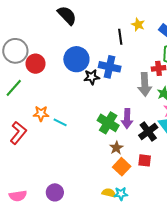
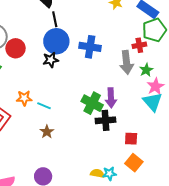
black line: (120, 37) -> (55, 19), moved
black star: (92, 77) -> (51, 60), moved
black cross: (148, 131) -> (106, 120), moved, turned 36
brown star: (116, 148) -> (47, 132), moved
orange square: (122, 167) -> (134, 163), moved

